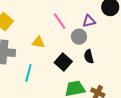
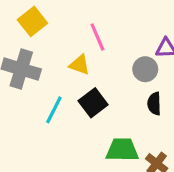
pink line: (60, 21) -> (97, 37), moved
black square: (63, 62) -> (93, 103), moved

